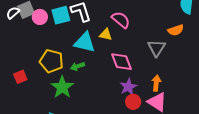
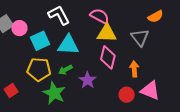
cyan square: (61, 15) -> (40, 41), moved
yellow triangle: (106, 35) -> (107, 33), moved, size x1.5
pink diamond: (121, 62) -> (108, 57), turned 45
orange arrow: (156, 83) -> (134, 69), moved
purple star: (128, 87) -> (87, 80), moved

